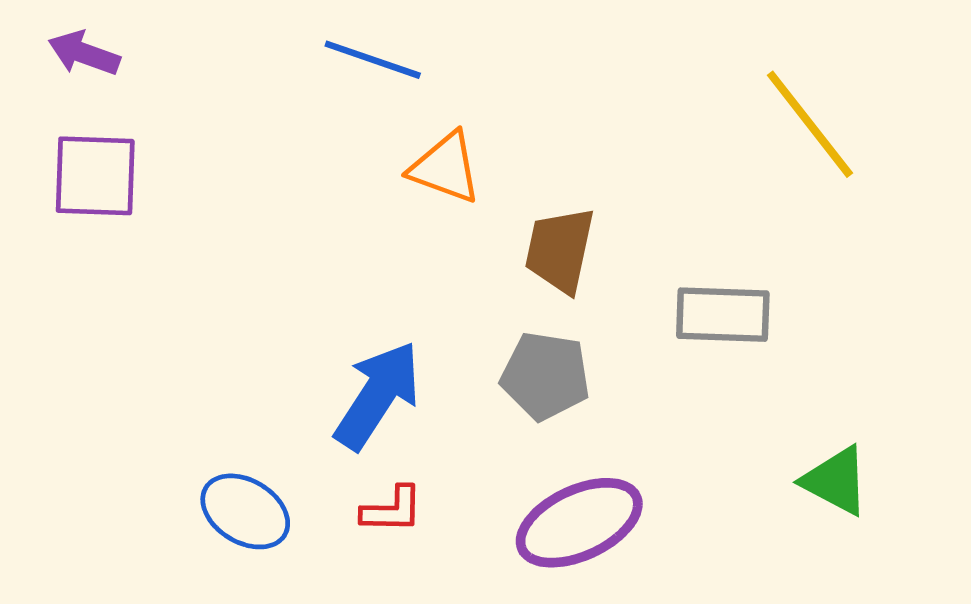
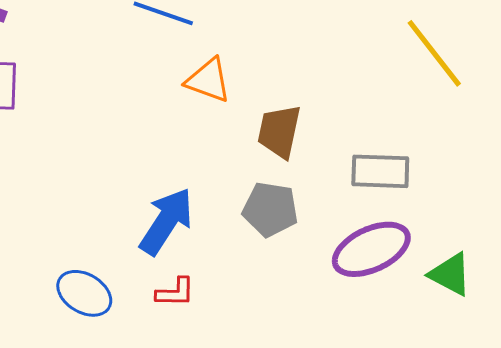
purple ellipse: (579, 523) -> (371, 249), moved

